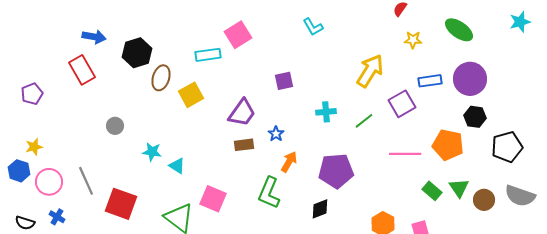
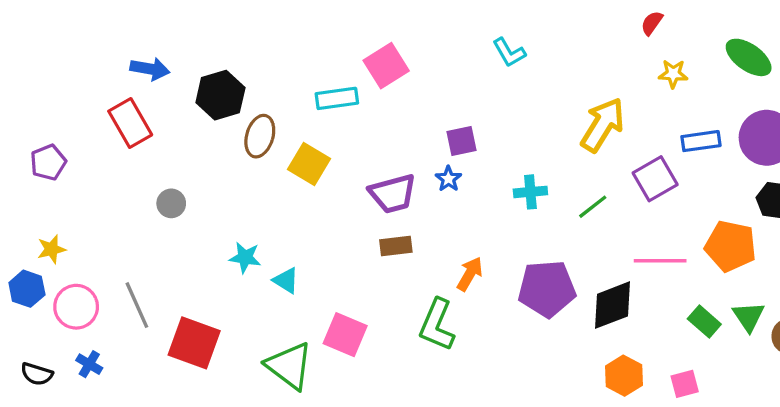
yellow square: (191, 95) -> (309, 164), turned -30
purple trapezoid: (242, 113) -> (393, 194), turned 40
gray circle: (115, 126) -> (171, 203), moved
blue star: (276, 134) -> (448, 179), moved
black diamond: (320, 209) -> (612, 305), moved, size x1.5

